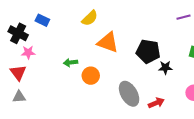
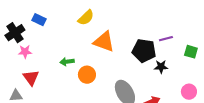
purple line: (183, 17) -> (166, 39), moved
black cross: (18, 33) -> (15, 33), turned 30
red triangle: (18, 73) -> (31, 78), moved

